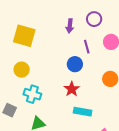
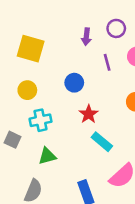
blue circle: (75, 64) -> (74, 83), moved
cyan cross: (32, 94) -> (40, 120), turned -30
cyan rectangle: (83, 112) -> (102, 142), turned 30

